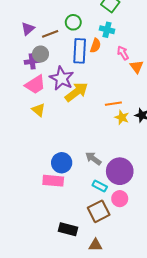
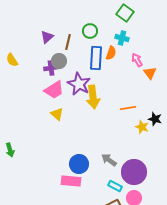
brown line: (50, 34) -> (68, 42), turned -56
yellow arrow: (76, 92) -> (93, 97), turned 120
yellow star: (122, 117) -> (142, 127), moved

